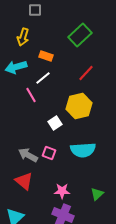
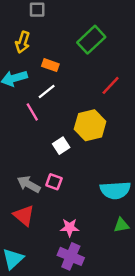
red line: (86, 73) -> (111, 85), moved
cyan semicircle: (83, 150) -> (115, 190), moved
green triangle: (97, 194) -> (121, 225), moved, turned 32

